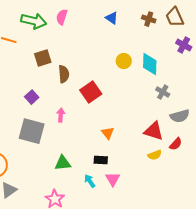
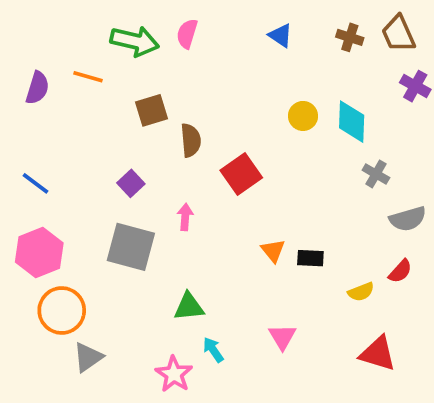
red triangle: (154, 131) -> (378, 354), moved
black rectangle: (101, 160) -> (310, 258), moved
cyan arrow: (90, 181) -> (213, 350), moved

